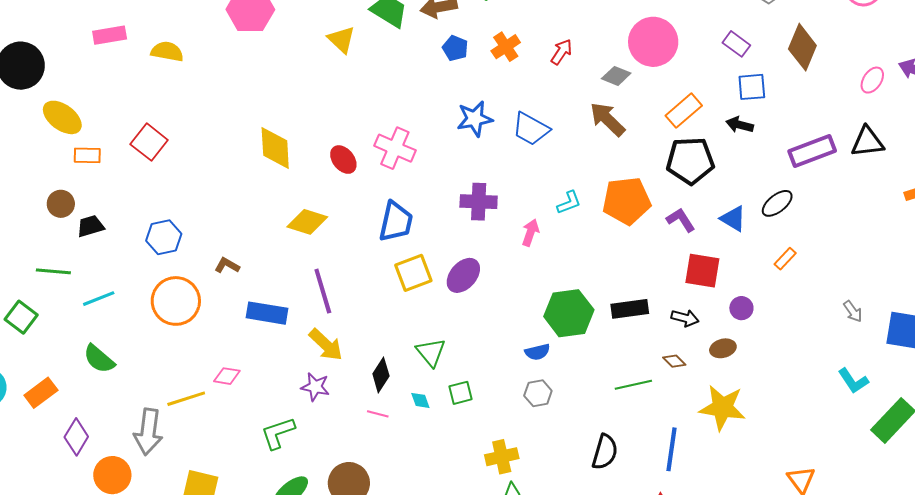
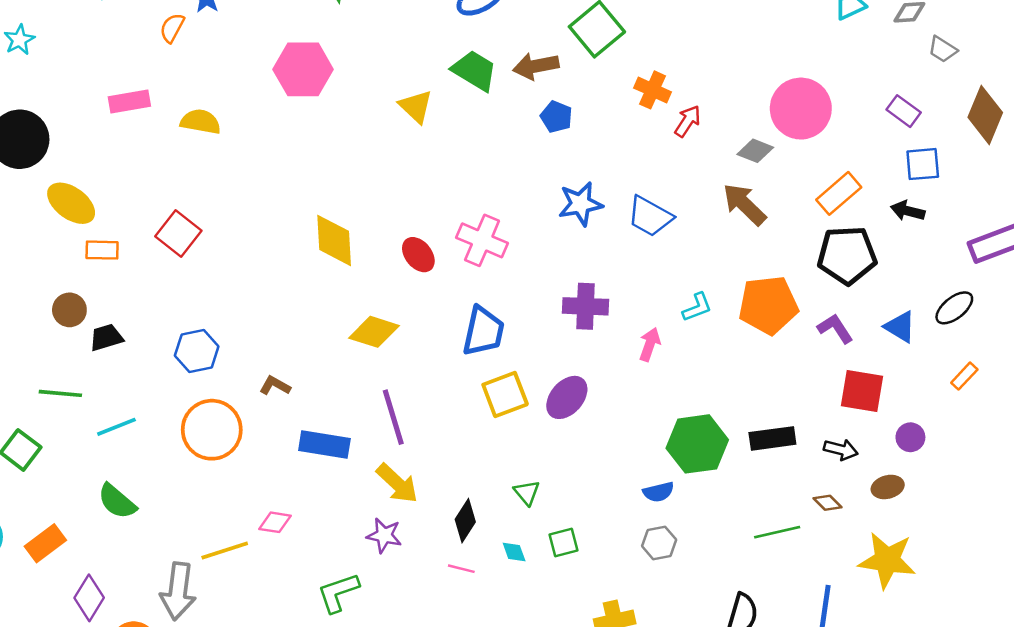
orange cross: (506, 47) -> (652, 90), moved, turned -32
green triangle: (431, 352) -> (527, 493), size x0.7

